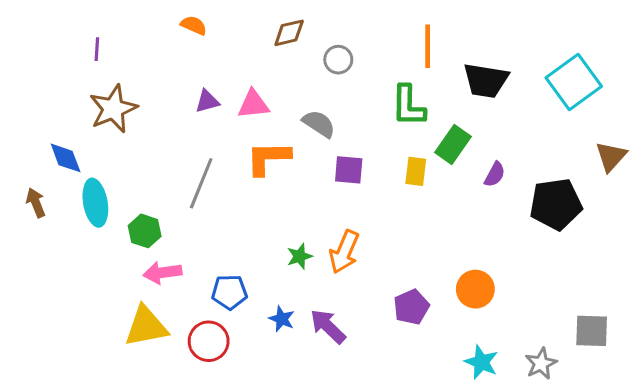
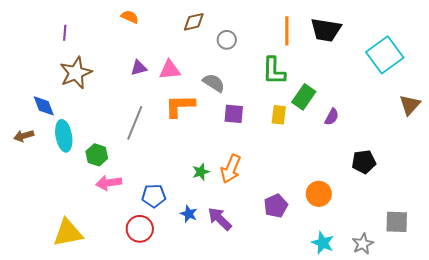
black trapezoid: (486, 80) -> (326, 30), moved
brown arrow: (36, 203) -> (24, 136), turned -84
black pentagon: (556, 204) -> (364, 162), moved, size x0.7
yellow triangle: (146, 326) -> (68, 233), moved

